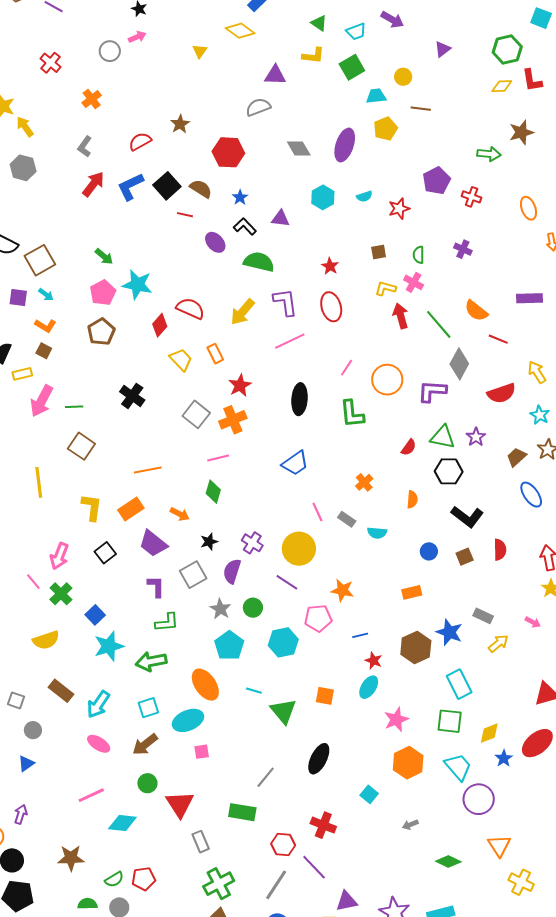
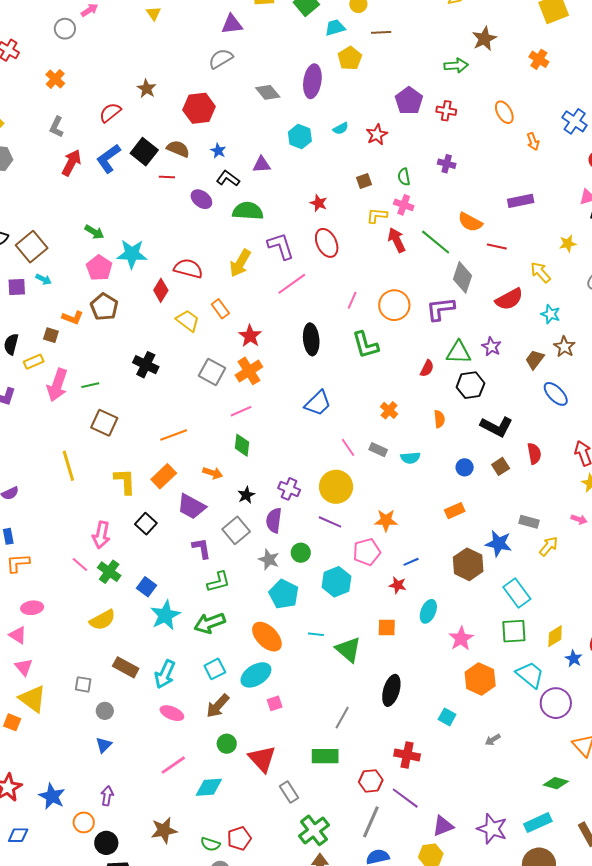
orange L-shape: (45, 326) -> (73, 318), moved
red star: (374, 661) -> (398, 585), moved
green diamond: (448, 861) -> (556, 783), moved
green semicircle: (114, 879) -> (210, 844), turned 60

